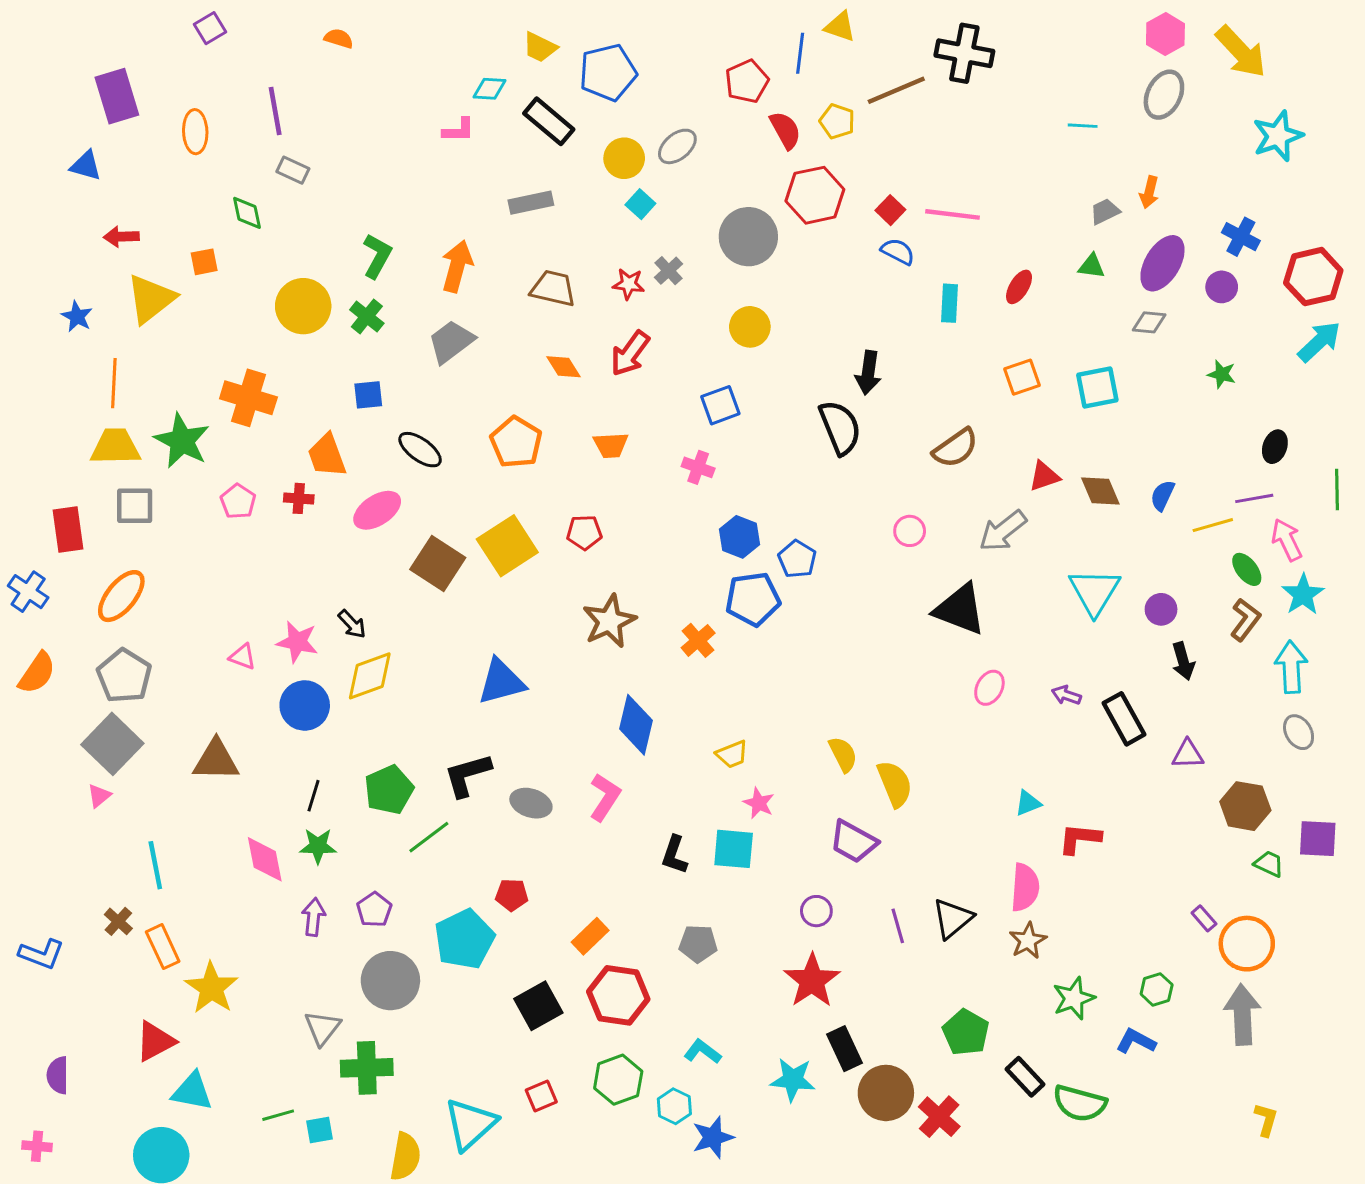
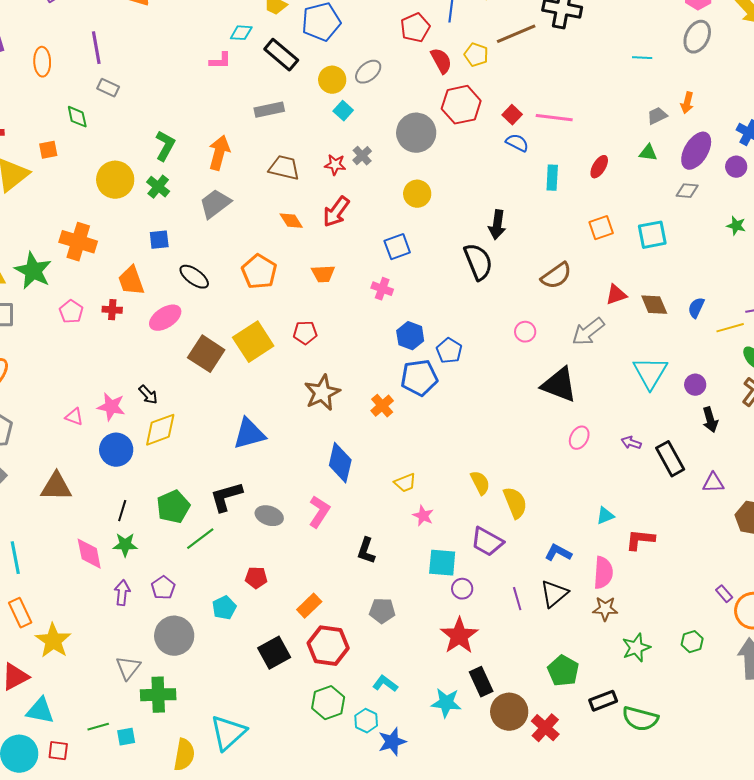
cyan square: (734, 849) -> (442, 563), moved
cyan pentagon: (464, 939) -> (224, 608), size x0.6
brown star: (1028, 941) -> (605, 609), turned 30
blue L-shape: (1136, 1041) -> (558, 553), moved
black rectangle: (1025, 1077) -> (603, 701), turned -68
red square: (541, 1096) -> (58, 751), moved, turned 30

